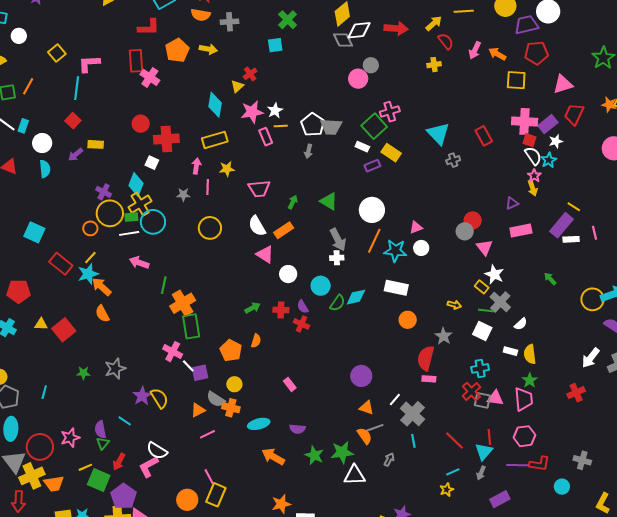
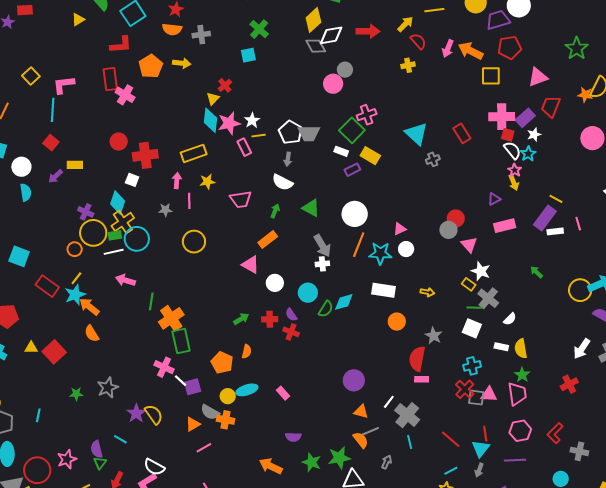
orange arrow: (497, 54) -> (471, 51), size x1.4
cyan diamond: (215, 105) -> (210, 120), moved
white semicircle: (257, 226) -> (282, 182), moved, turned -30
yellow arrow: (454, 305) -> (427, 292), moved
cyan ellipse: (259, 424) -> (247, 390), moved
red L-shape: (539, 464) -> (555, 433), moved, turned 130

